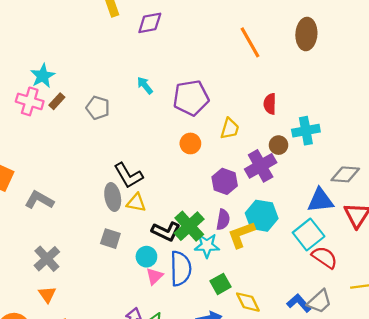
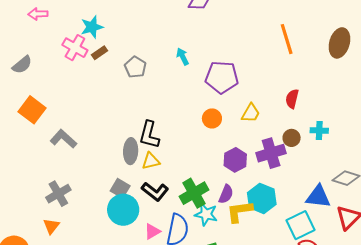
cyan cross: (306, 131) -> (319, 130), size x0.7
black L-shape: (128, 175) -> (149, 135), turned 32
yellow triangle: (136, 203) -> (151, 161), turned -36
black L-shape: (166, 231) -> (155, 192), moved
cyan circle: (146, 257) -> (123, 210), moved, size x1.6

